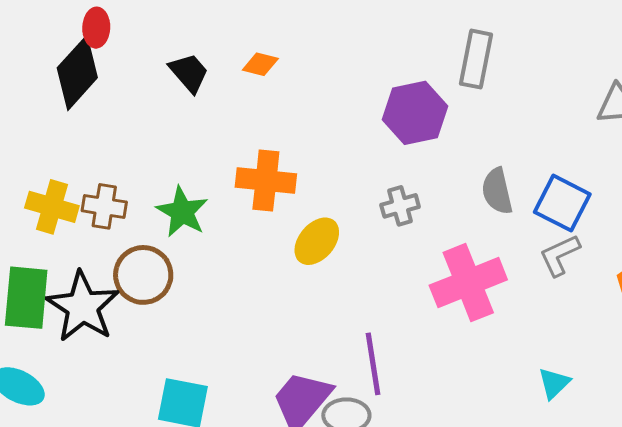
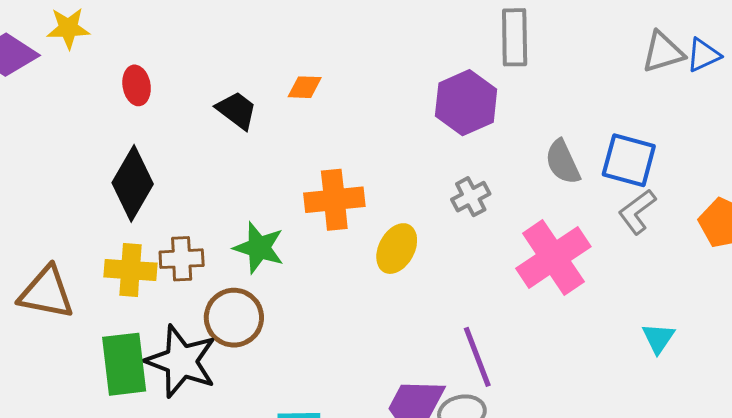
black diamond: (77, 73) -> (133, 183), moved

